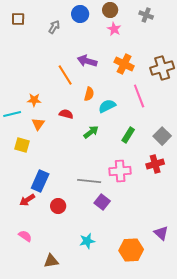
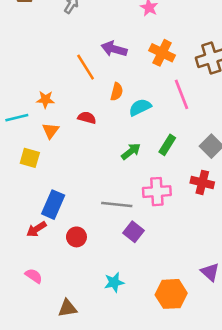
green arrow: (91, 132) -> (131, 151), moved
red cross: (155, 164) -> (202, 182), turned 30

